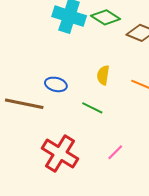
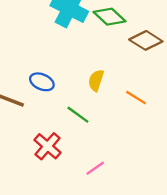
red cross: (60, 153) -> (48, 146), moved, size x0.7

